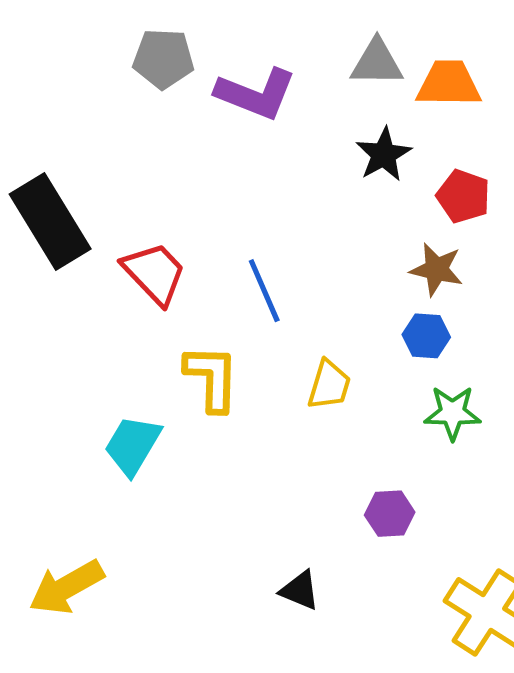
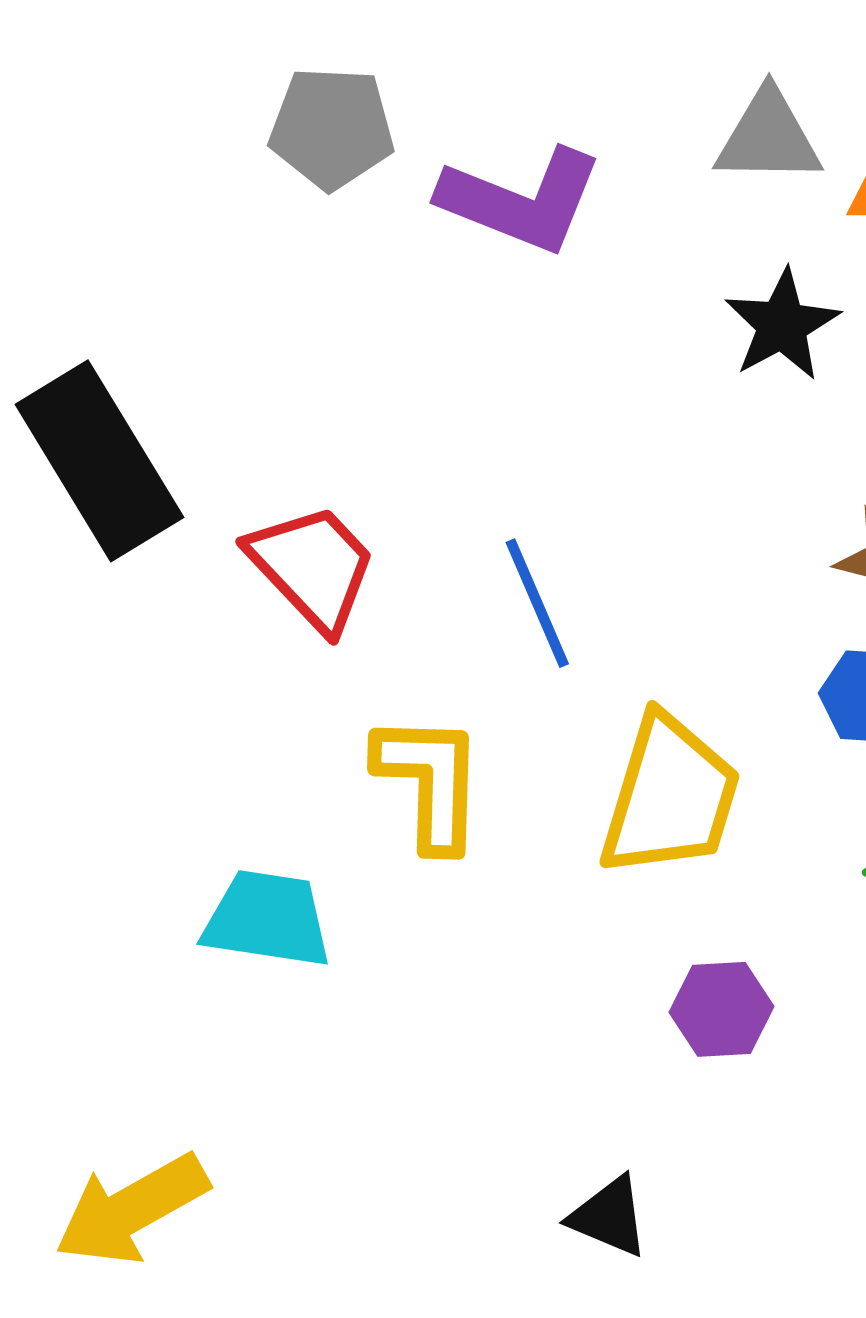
yellow trapezoid: (329, 385) -> (670, 796), size x1.6
cyan trapezoid: (133, 445) -> (267, 919), turned 68
purple hexagon: (390, 514) -> (722, 1009), moved

